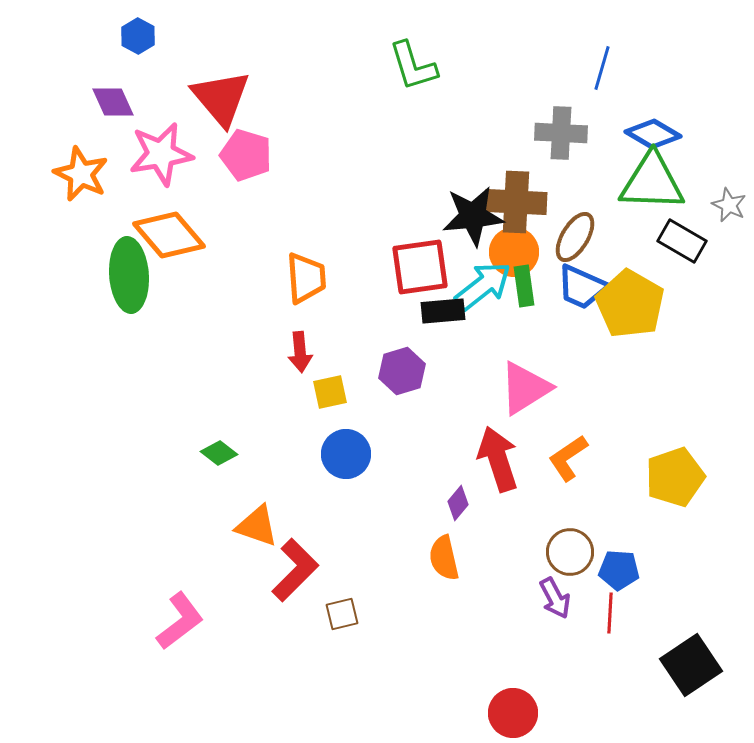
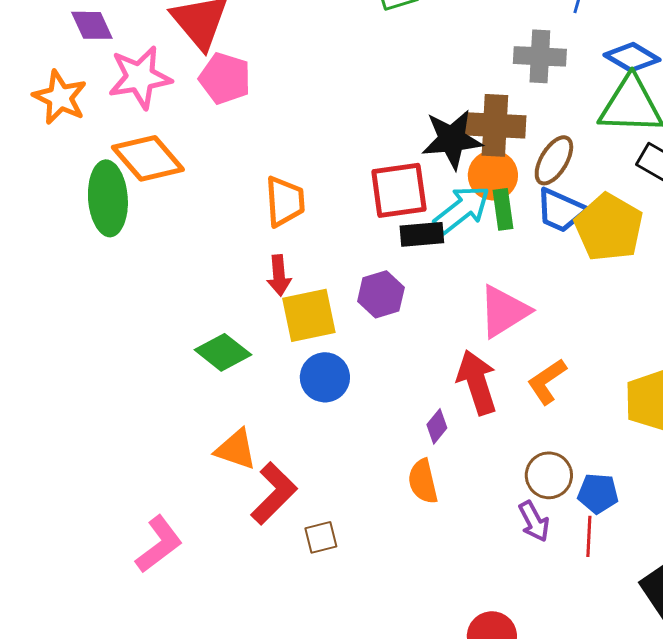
yellow square: (330, 392) -> (309, 315), size x1.6
green diamond: (219, 453) -> (223, 352), moved, size x1.5

